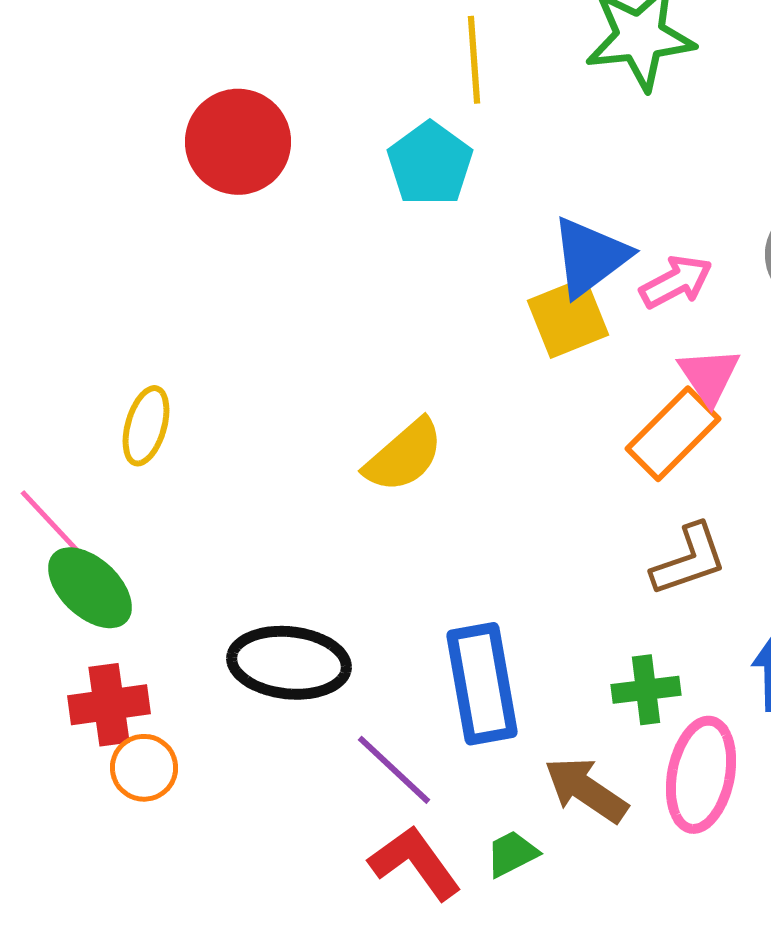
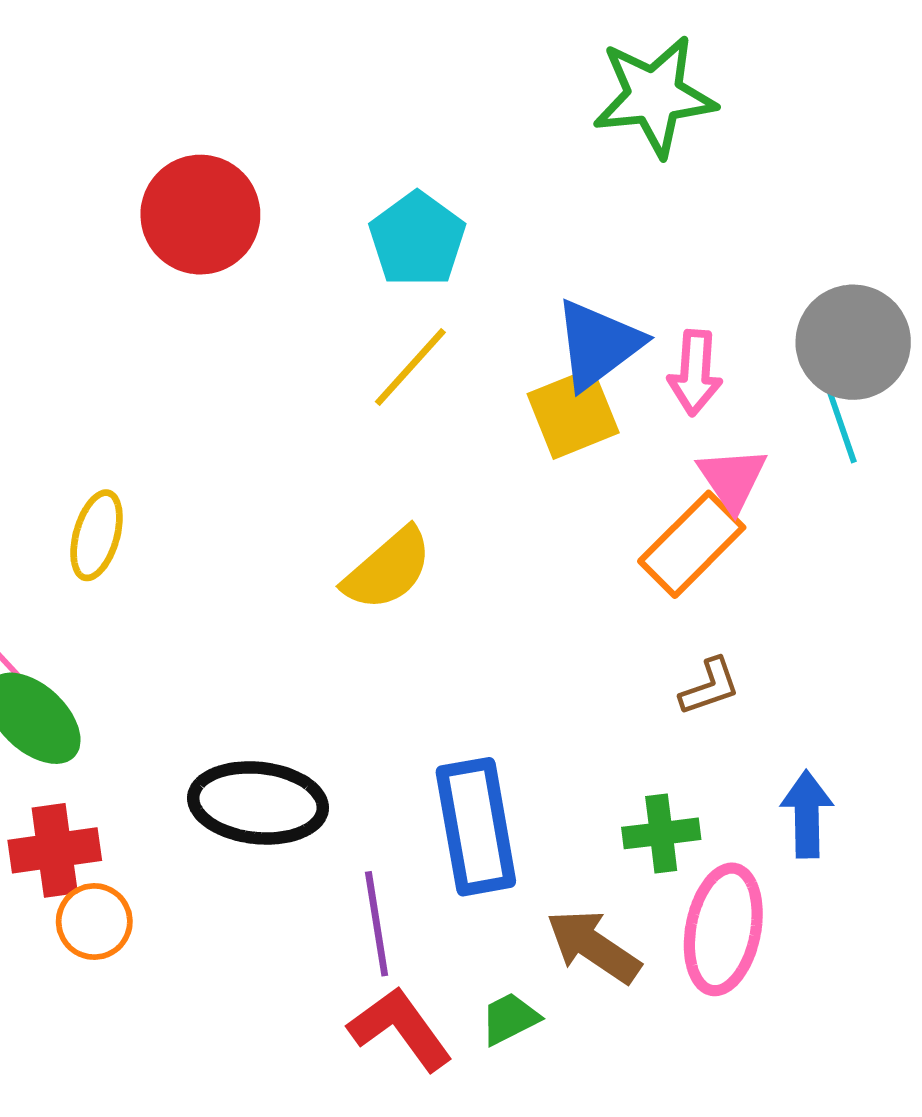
yellow line: (474, 60) -> (410, 367), moved, turned 46
pink arrow: (676, 282) -> (695, 373), turned 122
brown L-shape: (689, 560) -> (710, 687), size x0.7
purple line: (394, 770) -> (377, 924), turned 38

